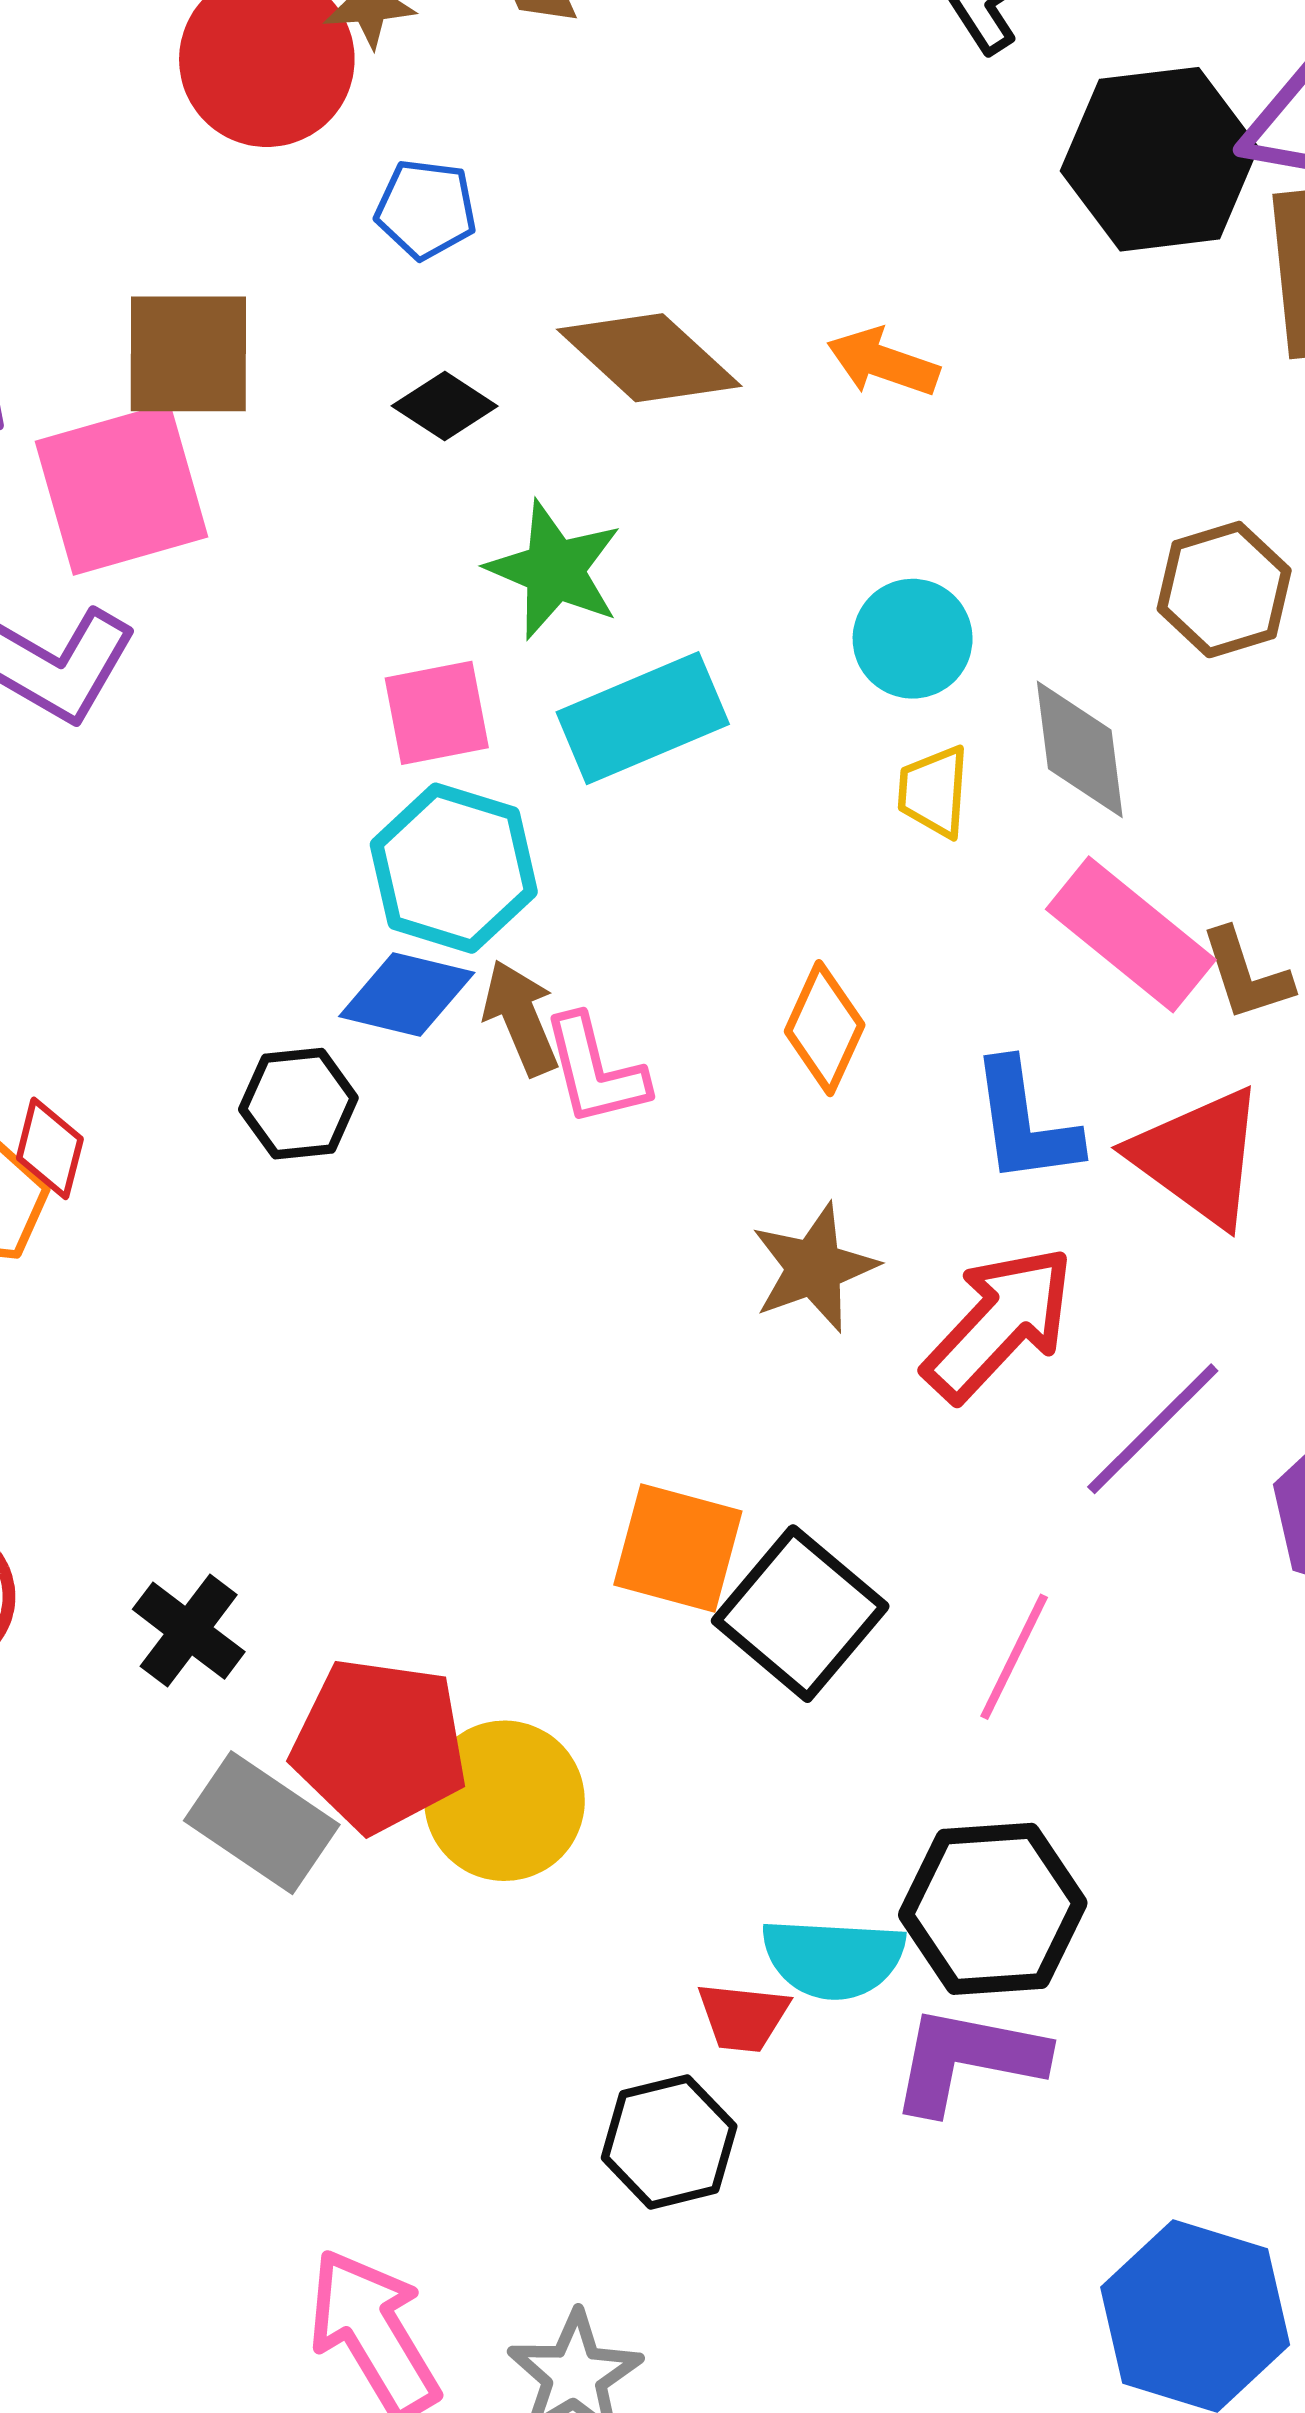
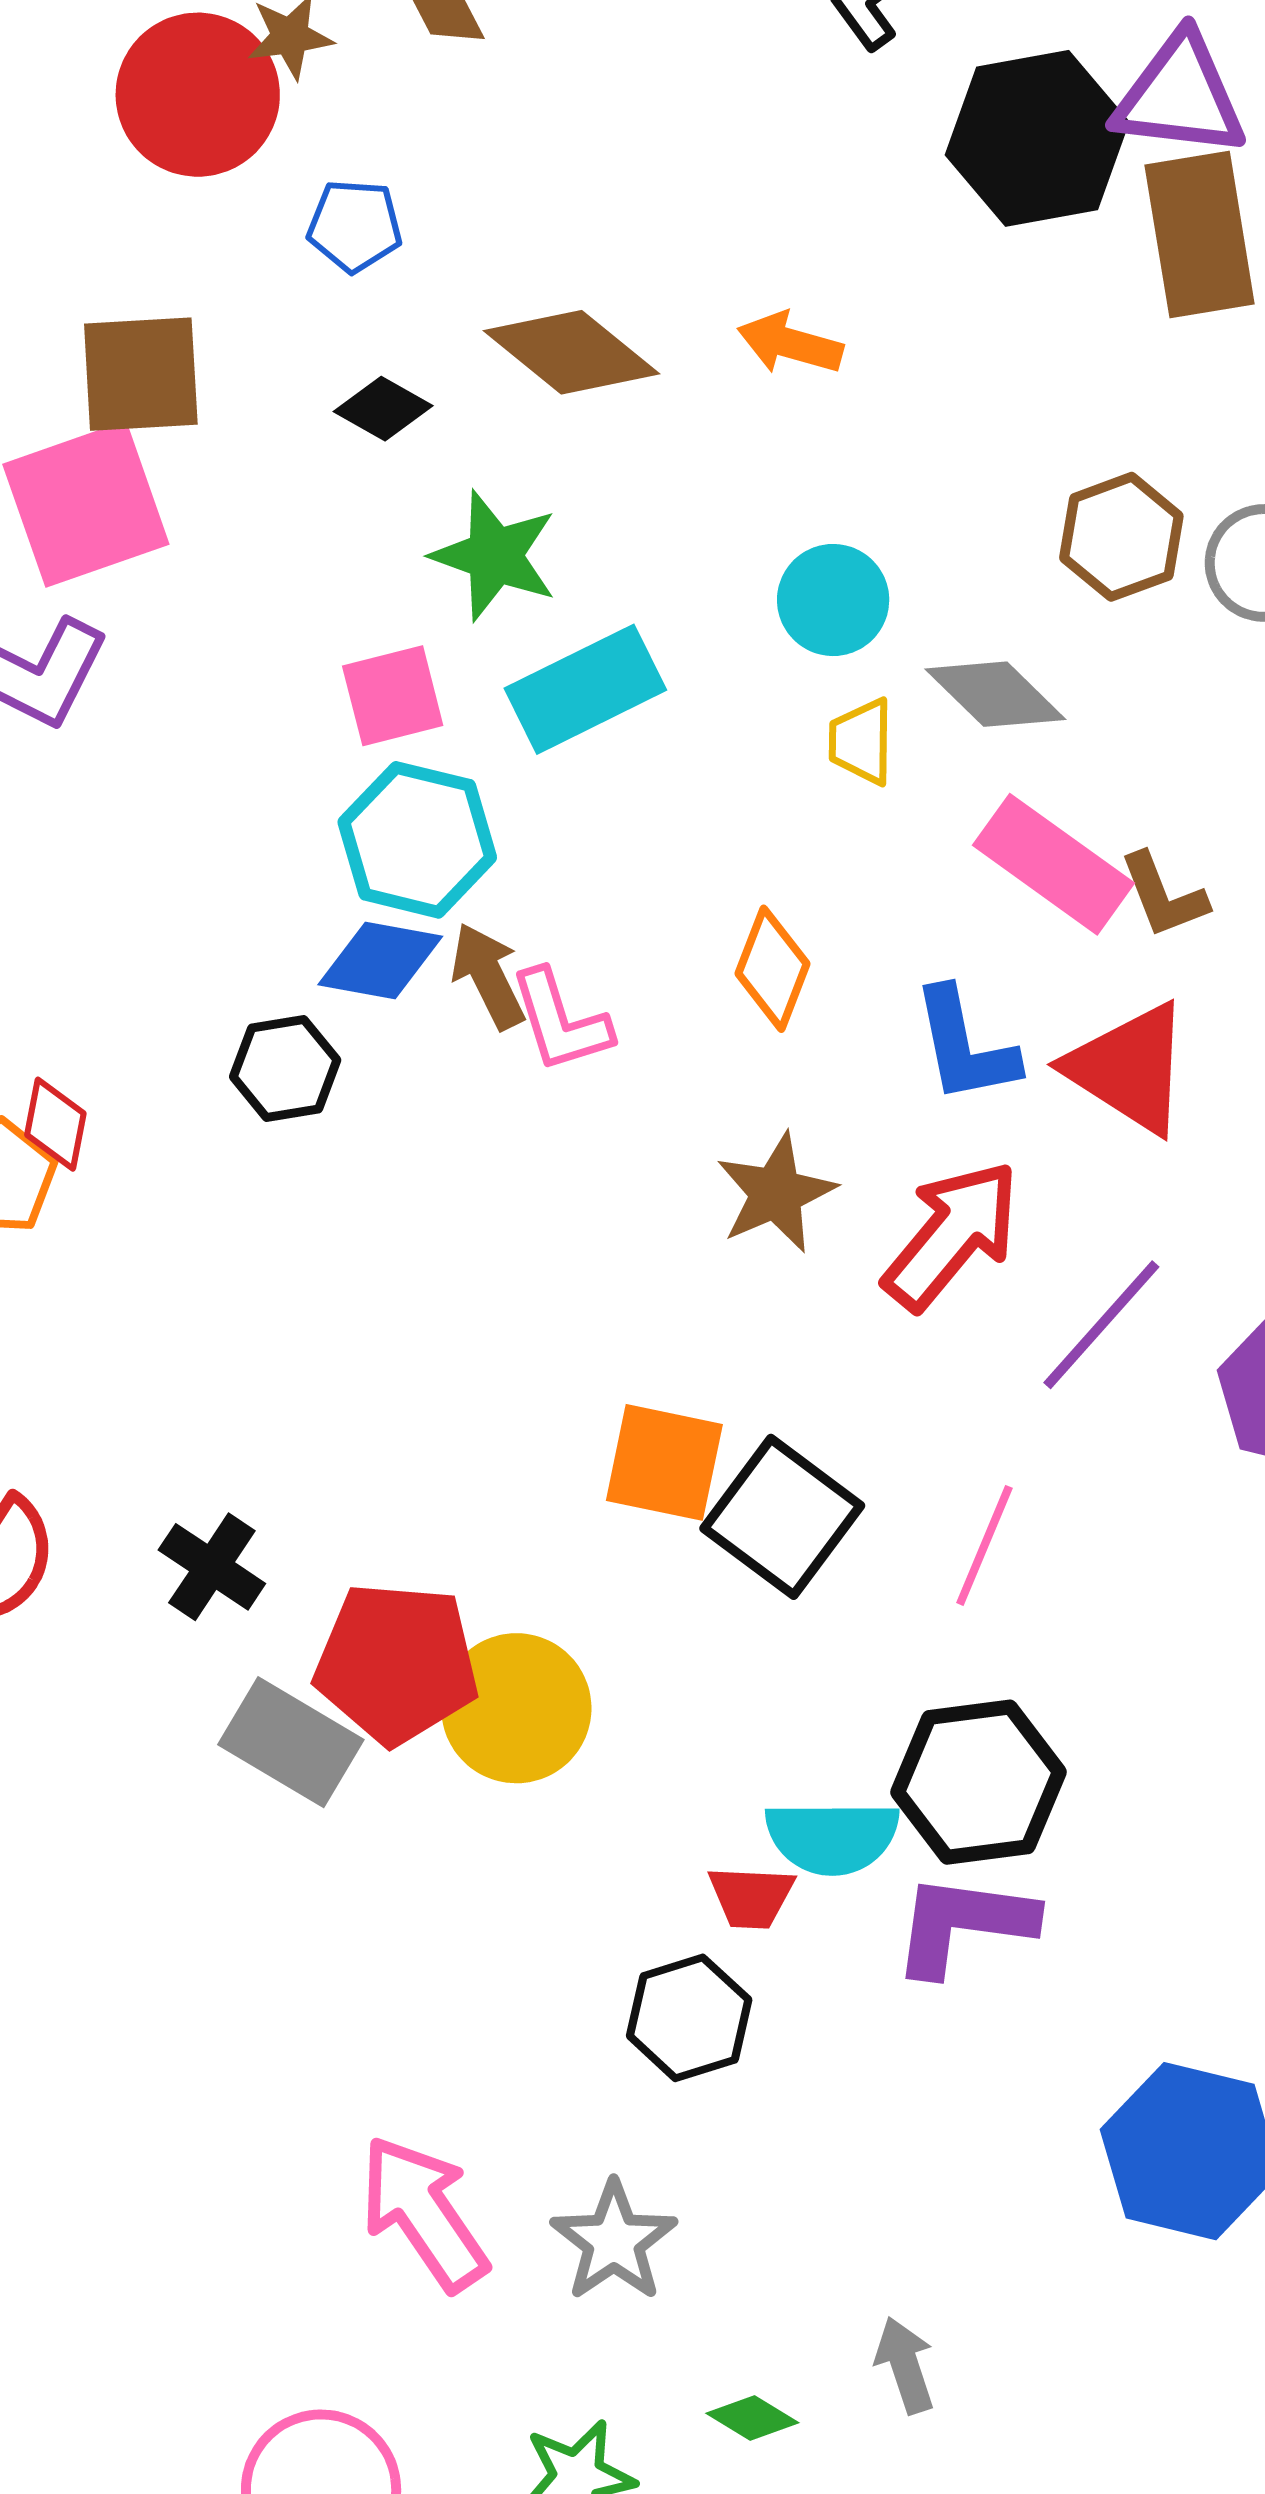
gray diamond: (1080, 749) -> (995, 694), turned -35

